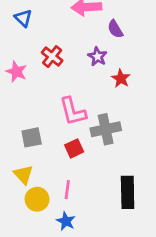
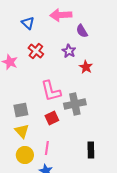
blue triangle: (23, 18) -> (28, 23), moved
yellow triangle: (23, 175) -> (22, 131), moved
black rectangle: (128, 192) -> (91, 150), size x0.7

